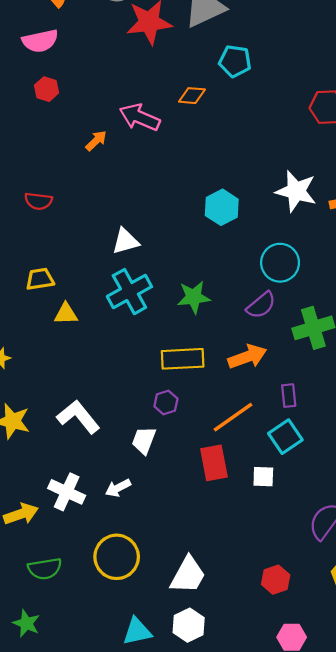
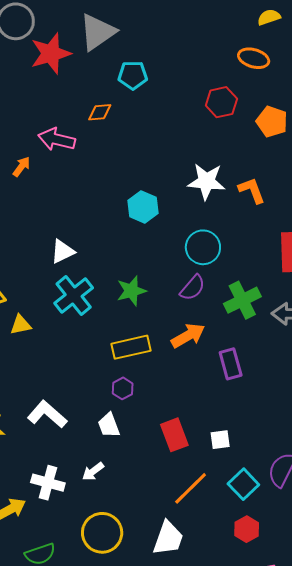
purple rectangle: (289, 396) -> (231, 364), size x1.4
orange line: (233, 417) -> (191, 488), moved
cyan square: (285, 437) -> (243, 484), moved
white trapezoid: (144, 440) -> (109, 425), turned -32

